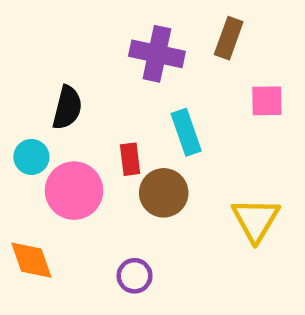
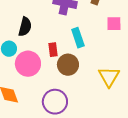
purple circle: (135, 276) -> (55, 102), size x1.6

